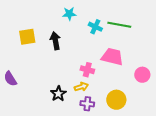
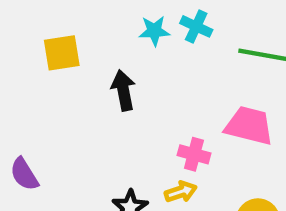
cyan cross: (95, 27) -> (196, 26), moved
yellow square: (27, 37) -> (62, 53), moved

